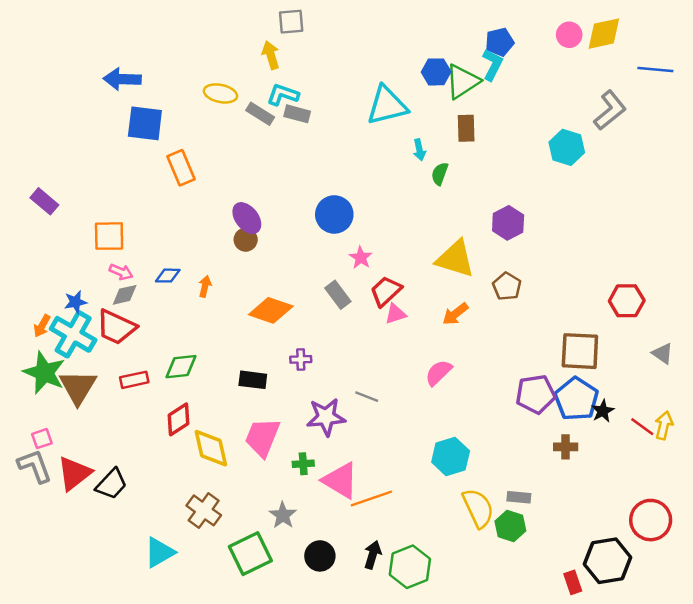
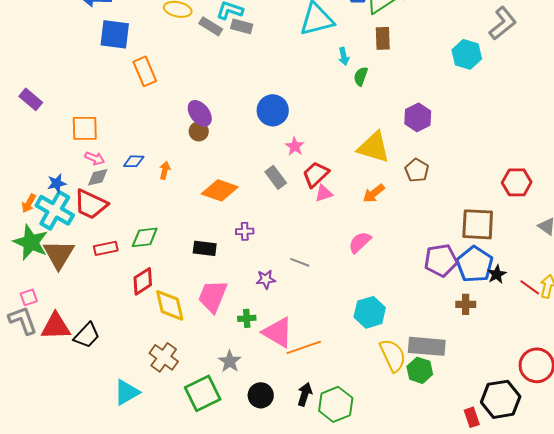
purple star: (326, 417) -> (266, 279), size x0.6
red triangle: (74, 473) -> (56, 326), turned 36
gray rectangle: (519, 497) -> (427, 346), size x1.8

